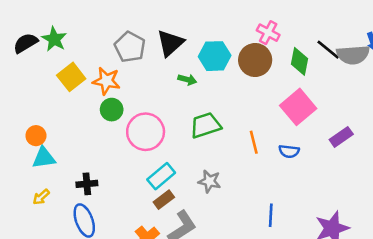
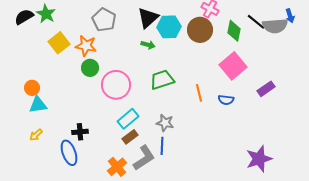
black triangle: (170, 43) -> (148, 18), moved
black cross: (87, 184) -> (80, 132), moved
blue line: (271, 215) -> (162, 146), moved

